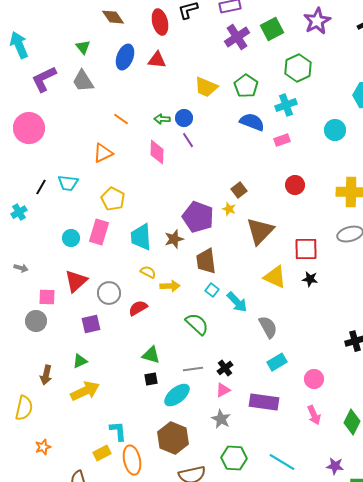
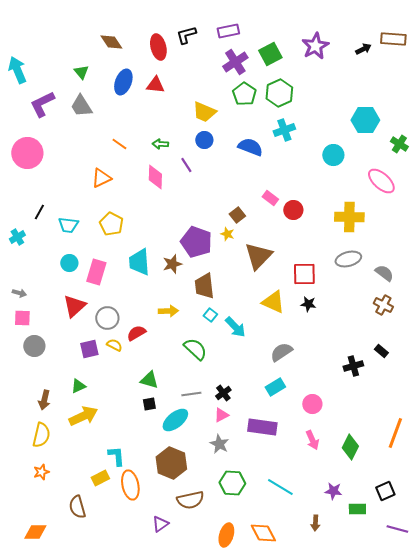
green hexagon: (298, 68) -> (279, 93), moved
green pentagon: (246, 86) -> (244, 94), moved
blue circle: (184, 118) -> (204, 140), moved
pink rectangle: (282, 140) -> (270, 198), moved, turned 56
cyan trapezoid: (68, 183) -> (68, 225), moved
pink rectangle: (99, 232) -> (96, 272), moved
yellow semicircle: (148, 272) -> (114, 345), moved
pink square: (47, 297) -> (22, 318), moved
gray semicircle: (268, 327) -> (281, 352), moved, turned -95
yellow semicircle: (24, 408) -> (41, 435), moved

